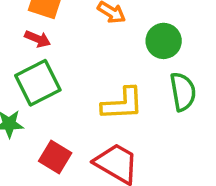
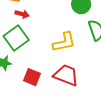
red arrow: (38, 39) -> (22, 14), moved

